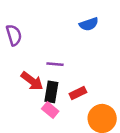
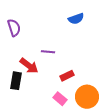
black rectangle: (51, 92) -> (16, 81), moved
pink rectangle: (50, 110) -> (60, 99), moved

